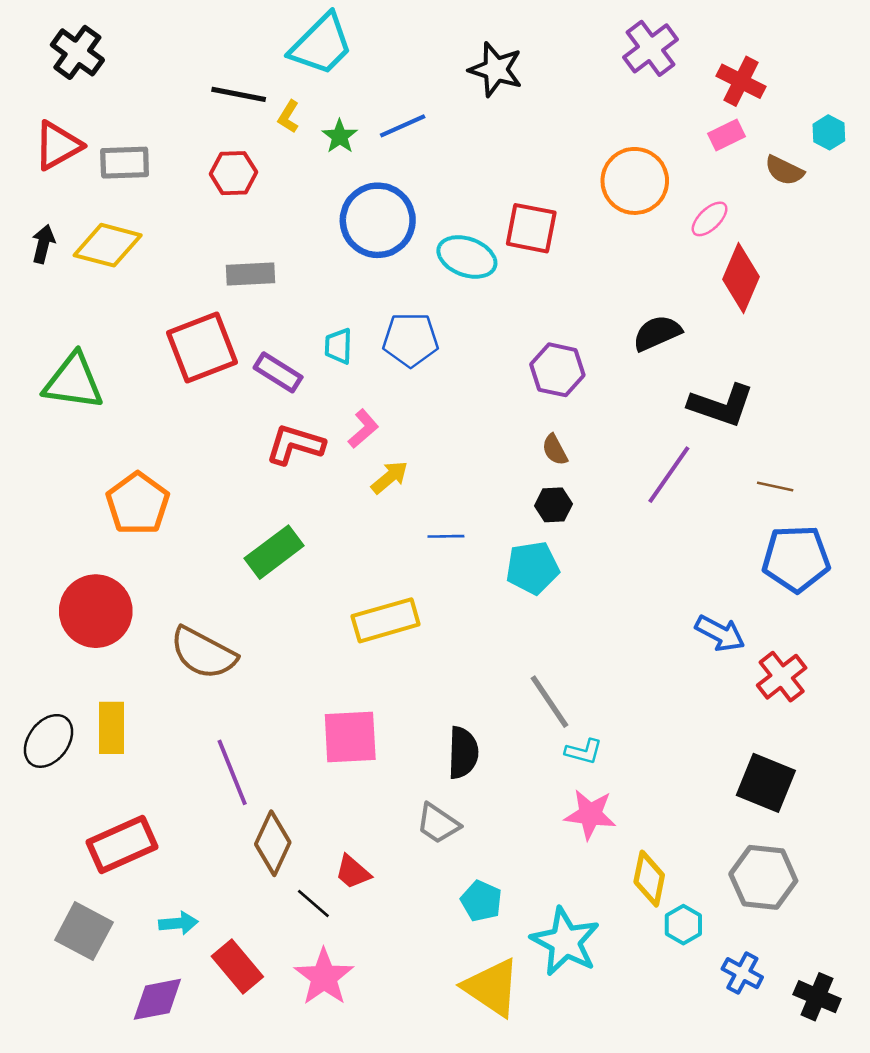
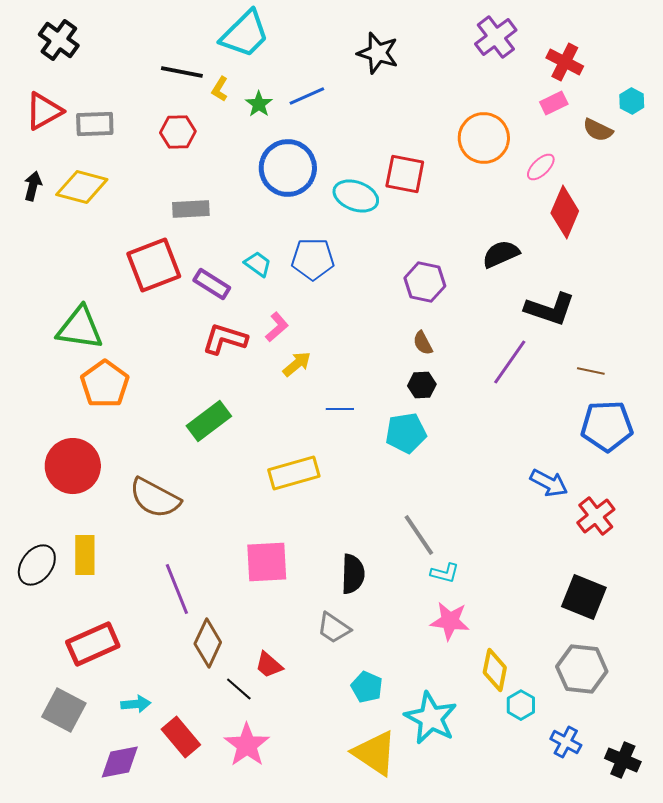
cyan trapezoid: (338, 346) -> (258, 264), turned 124
green triangle: (73, 382) -> (80, 328), moved

